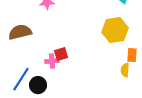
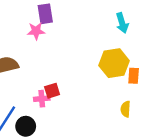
orange rectangle: (132, 55) -> (134, 76), moved

